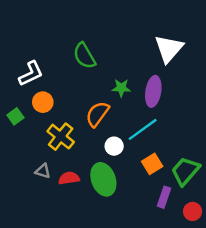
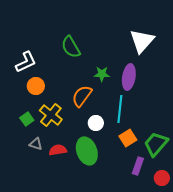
green square: (15, 116) -> (27, 119), moved
cyan line: (143, 129) -> (120, 109), turned -48

